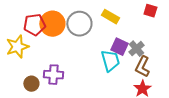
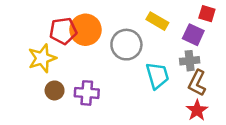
gray circle: (79, 24) -> (126, 45), moved
purple square: (119, 47) -> (193, 35), moved
gray cross: (136, 49) -> (190, 61), turned 35
brown circle: (31, 84) -> (55, 90), moved

